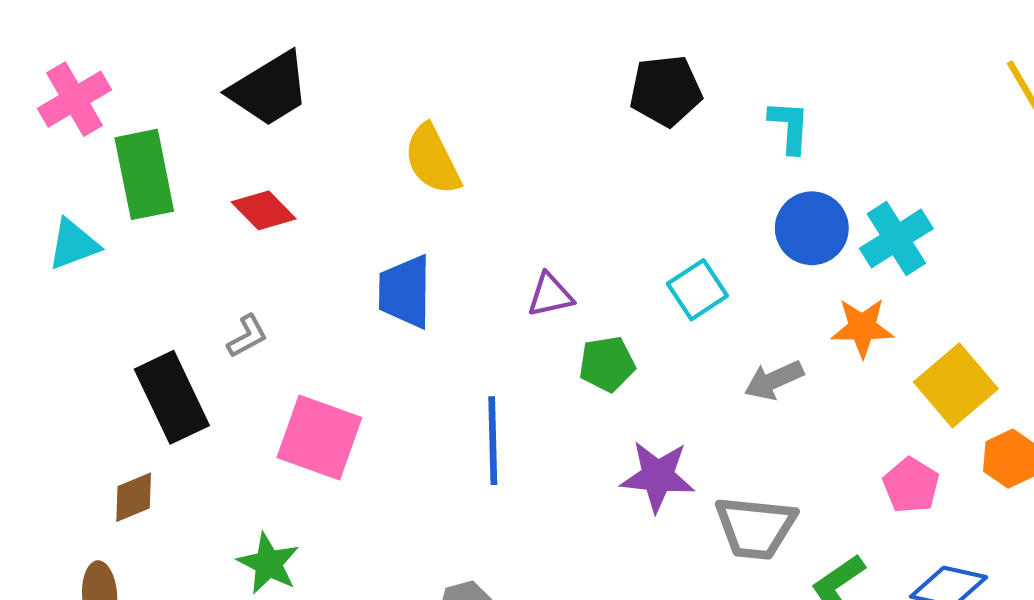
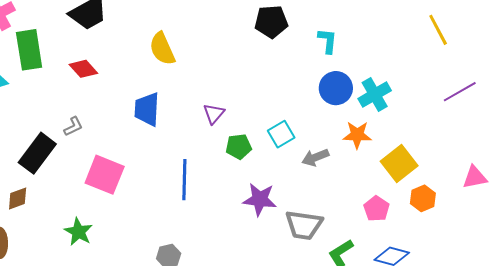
cyan square: (697, 290) -> (281, 134), moved
purple triangle: (550, 295) -> (214, 114), turned -40
black rectangle: (172, 397) -> (37, 153), turned 60

